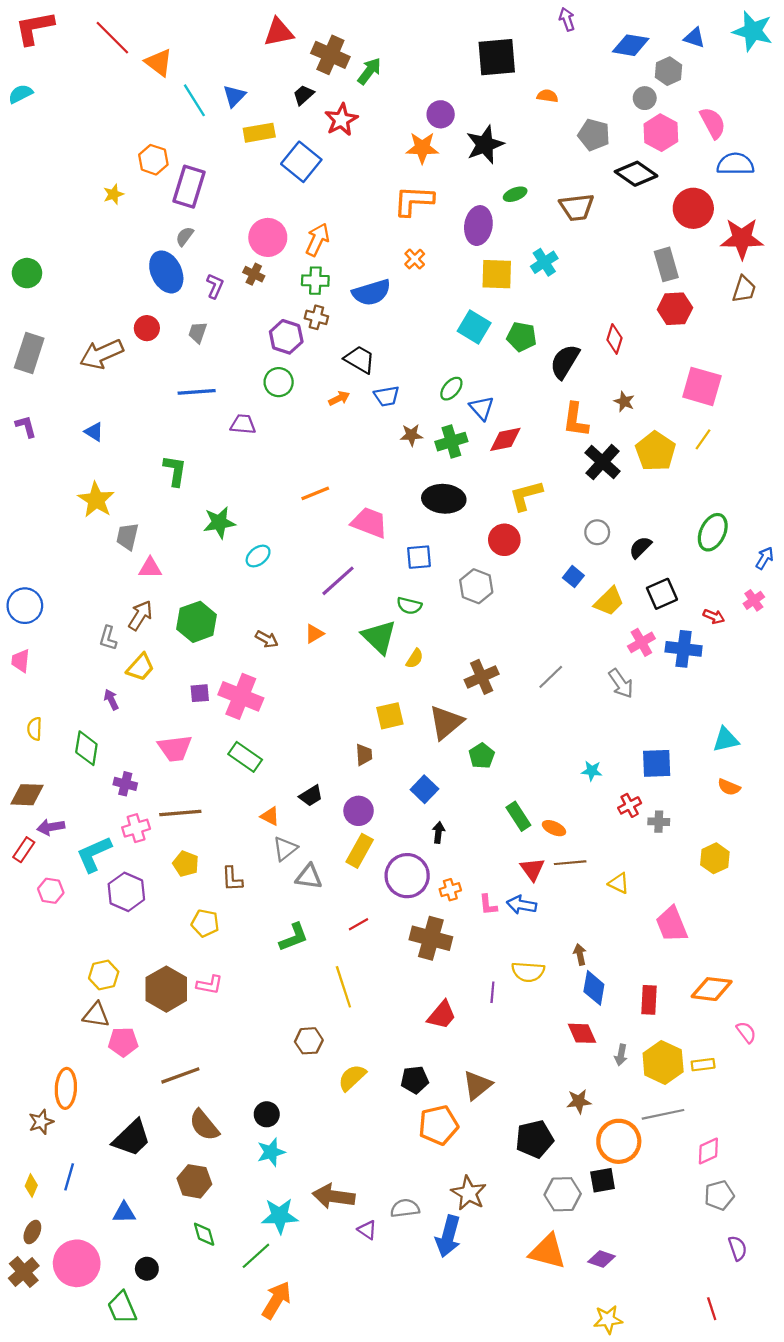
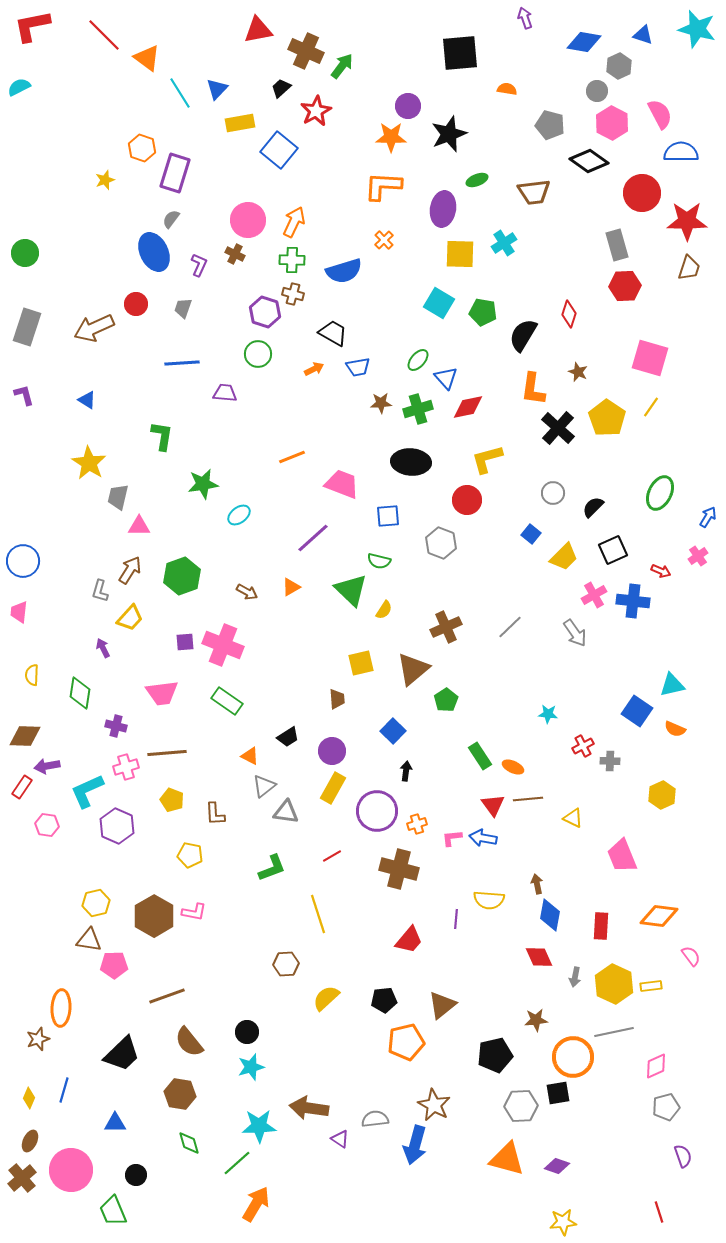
blue square: (657, 763) -> (637, 711), moved, turned 36
pink L-shape: (488, 905) -> (452, 838), turned 90

